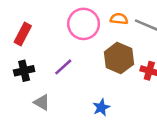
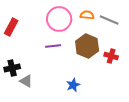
purple line: (63, 67) -> (53, 46), moved, turned 35
black cross: (24, 71) -> (12, 68), moved

